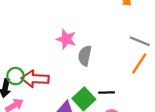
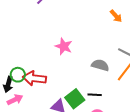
gray semicircle: (85, 56) -> (100, 65), moved, turned 90

